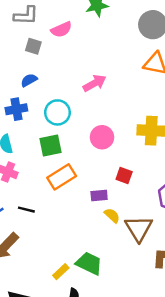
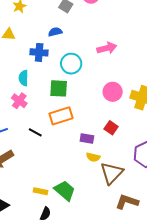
pink circle: (102, 137) -> (113, 92), moved
black line: (26, 210) -> (35, 132), moved
yellow semicircle: (112, 215) -> (93, 157), turned 136
yellow rectangle: (61, 272) -> (41, 191), turned 40

